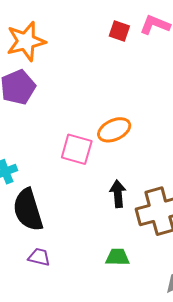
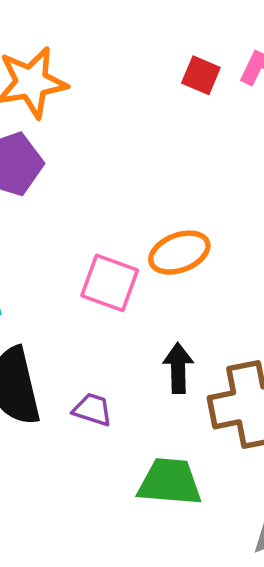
purple trapezoid: (39, 257) -> (92, 410), moved
green trapezoid: (117, 257) -> (170, 482), size x1.5

